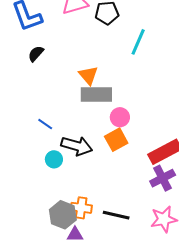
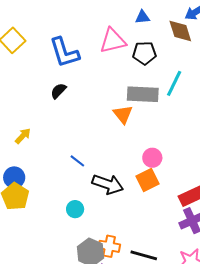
black semicircle: (36, 54) -> (58, 91), moved
gray rectangle: (96, 95) -> (143, 94), moved
cyan circle: (54, 159) -> (75, 209), moved

